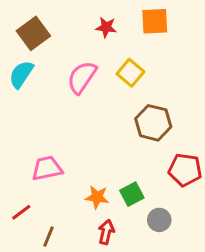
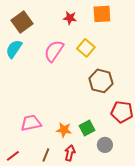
pink trapezoid: (47, 168) -> (31, 123), moved
red line: (21, 212) -> (13, 156), moved
brown line: (49, 237) -> (46, 155), moved

